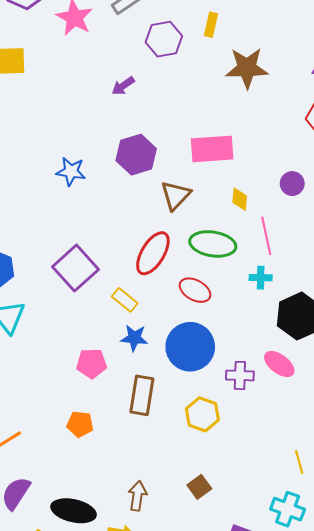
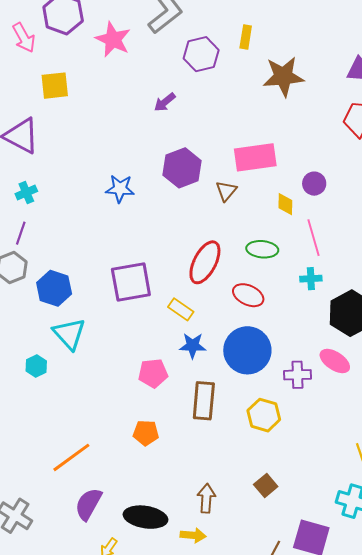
purple circle: (292, 184) -> (314, 184), moved
brown triangle: (176, 195) -> (226, 191), moved, size x0.7
green ellipse: (213, 244) -> (262, 249), size x0.7
purple square: (75, 268) -> (131, 282), turned 36

